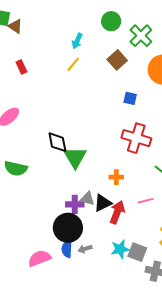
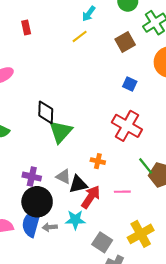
purple cross: (75, 204) -> (32, 177), moved
blue semicircle: (67, 249) -> (31, 223), size x1.5
cyan star: (120, 249) -> (75, 220), moved

